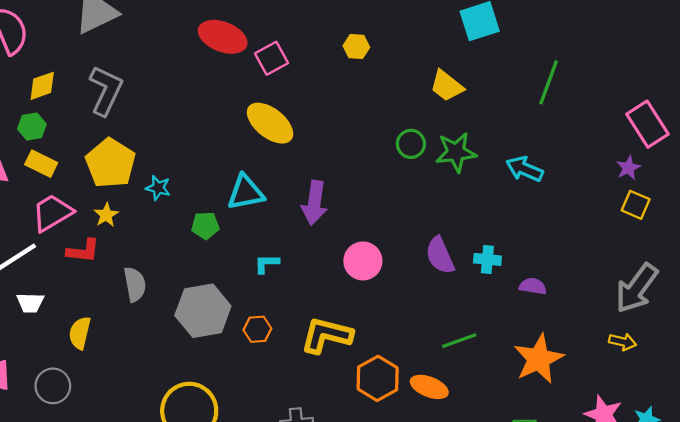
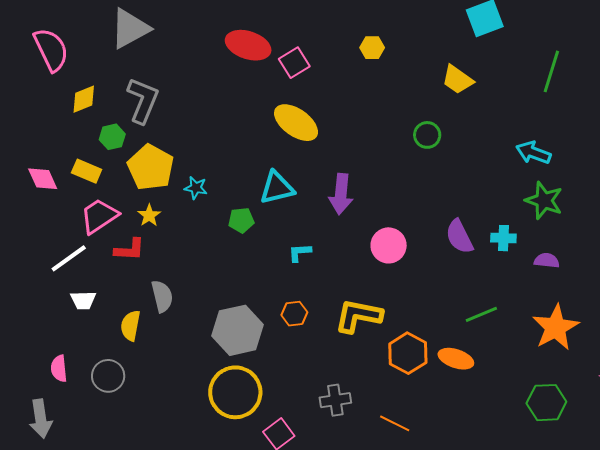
green hexagon: (32, 127) -> (112, 137), moved
green star: (456, 152) -> (544, 201), moved, turned 30
gray semicircle: (135, 284) -> (162, 296), moved
gray hexagon: (203, 311) -> (238, 330), moved

